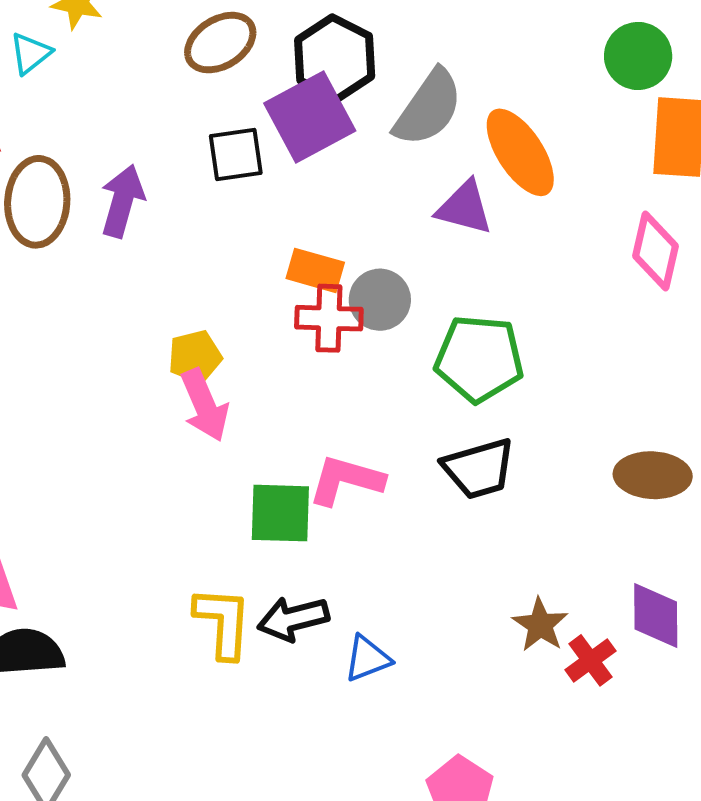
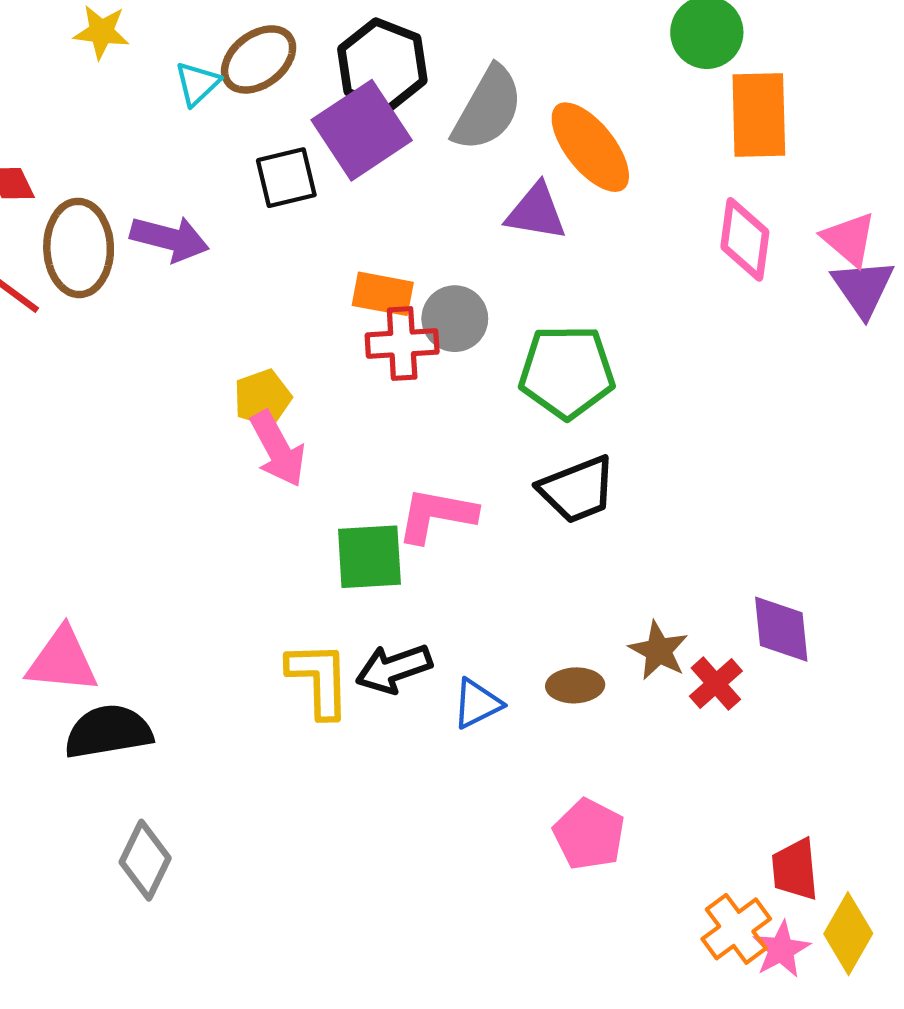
cyan triangle: (30, 53) -> (197, 84), moved
purple arrow: (122, 201) -> (170, 239), turned 94
brown ellipse: (653, 475) -> (575, 685), moved, size x0.7

